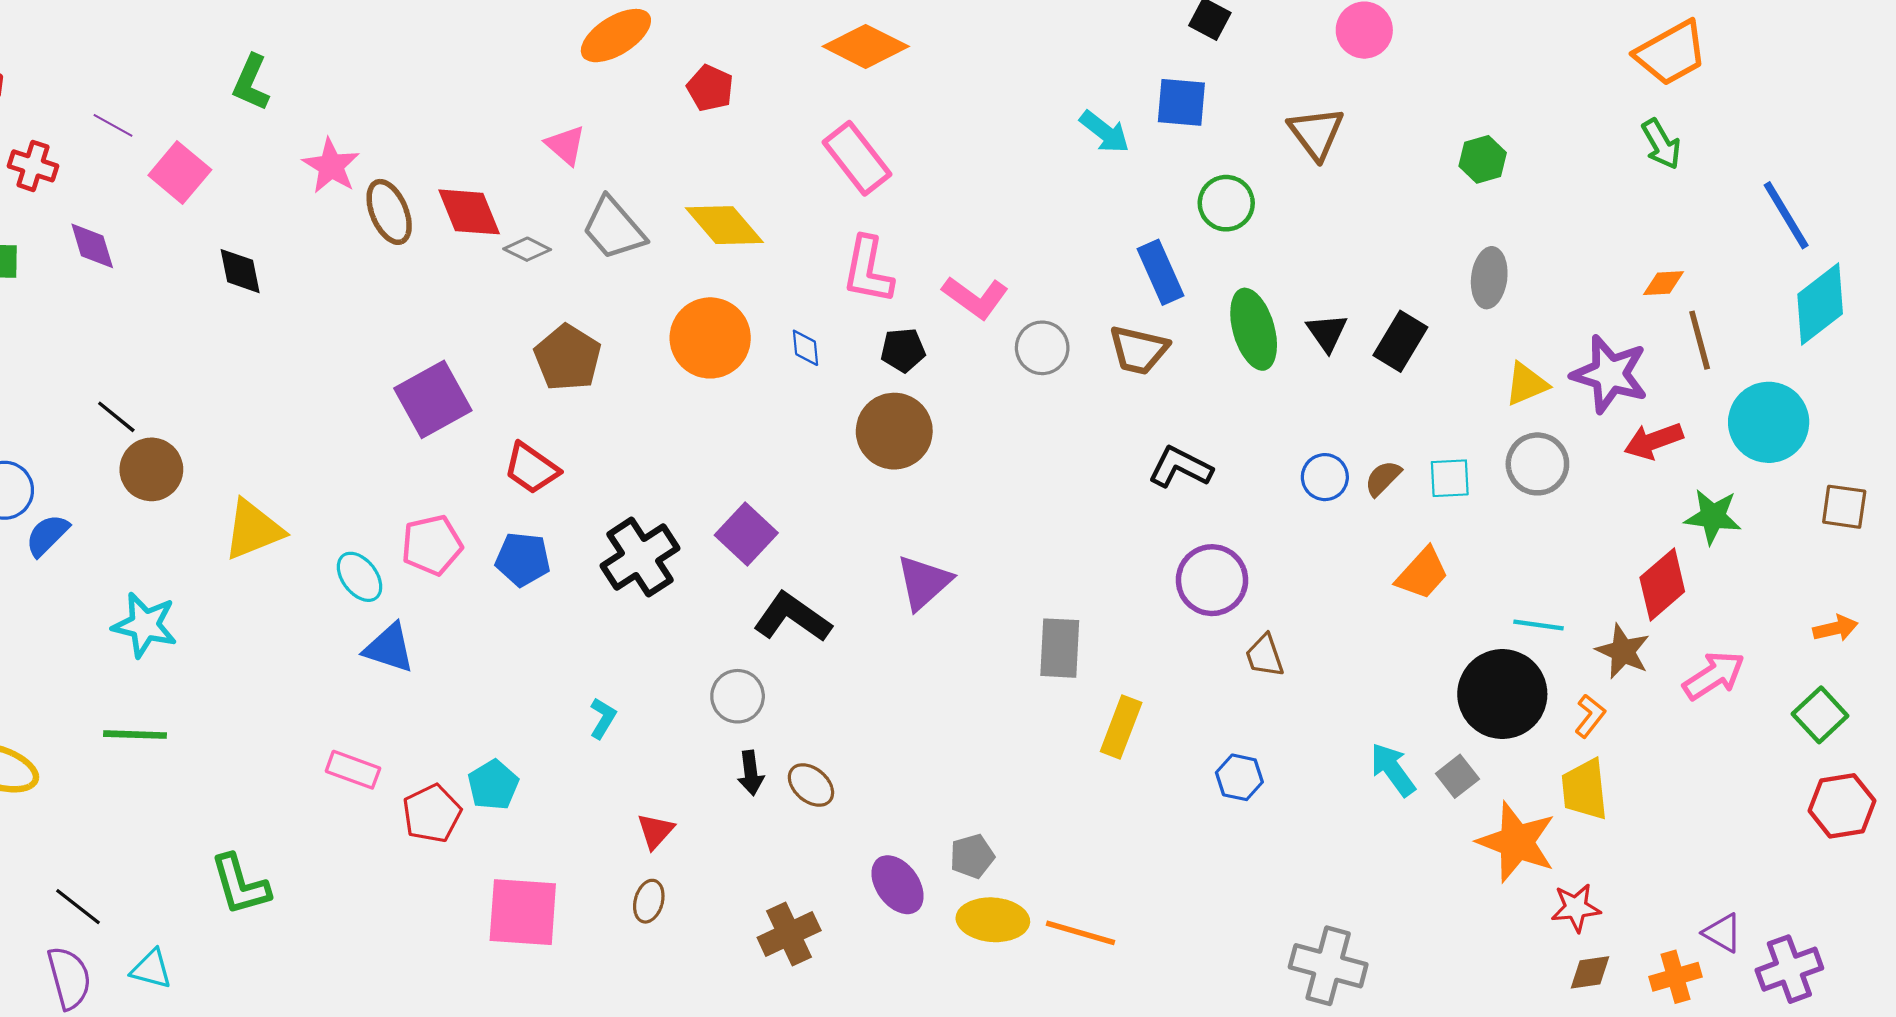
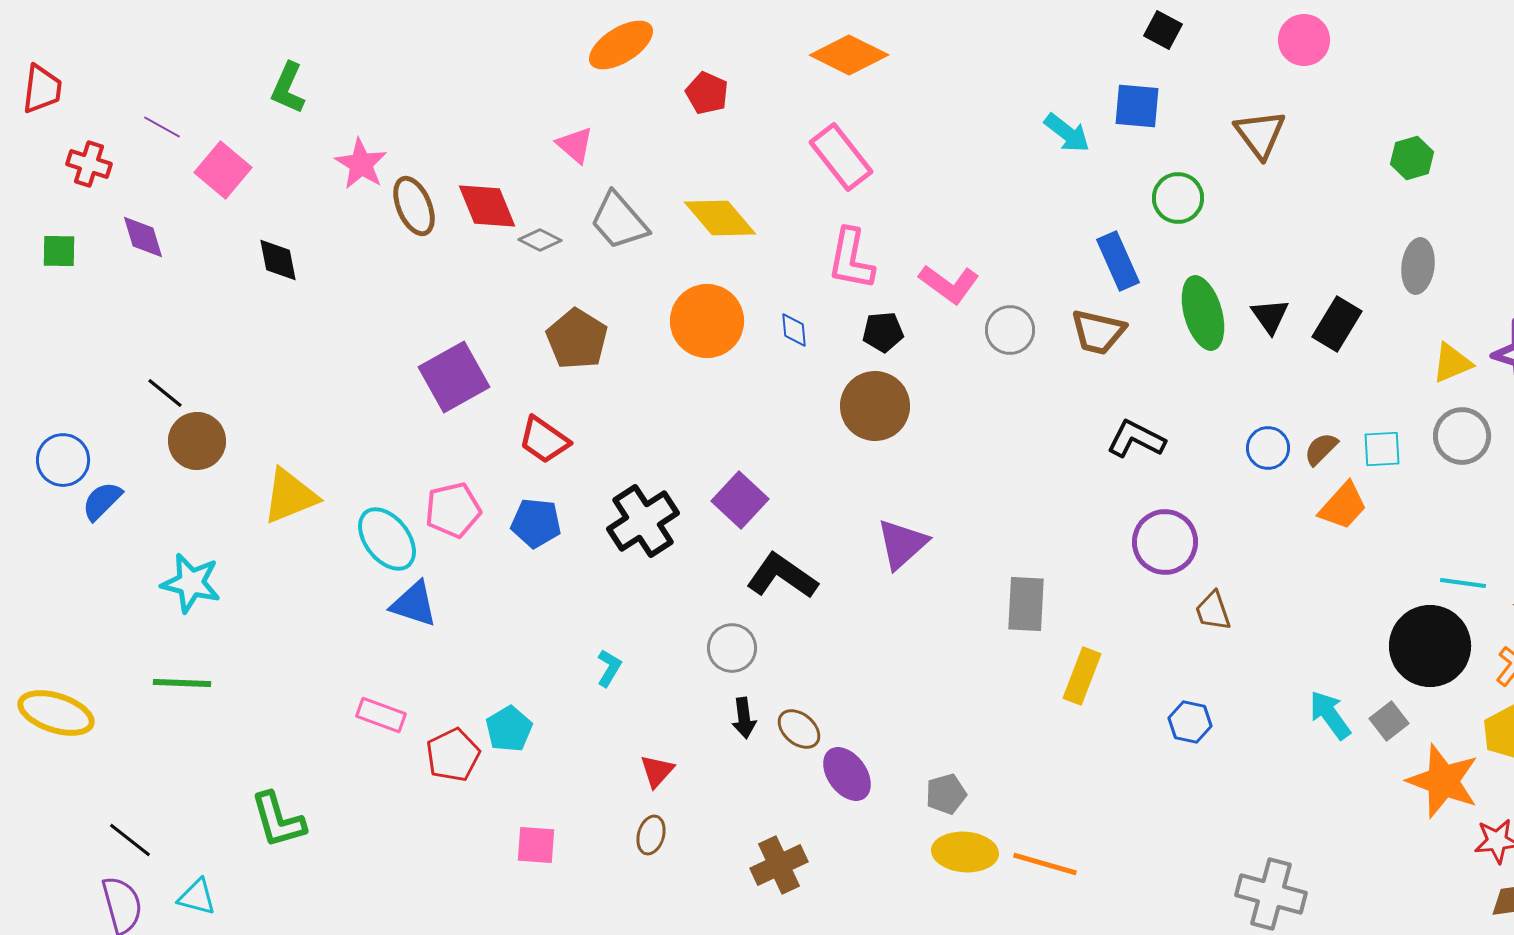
orange trapezoid: (1422, 574) -> (1343, 506), moved
cyan ellipse: (360, 577) -> (387, 539), size x1.4
purple ellipse: (898, 885) -> (847, 774), moved
pink square: (523, 912) -> (536, 845), size x0.6

